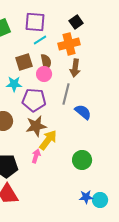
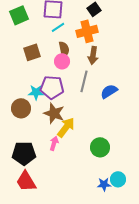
brown square: (24, 62) -> (32, 52), moved
cyan star: (14, 84) -> (36, 92), moved
blue semicircle: (83, 112) -> (109, 91), moved, turned -72
brown star: (36, 126) -> (54, 113), turned 30
cyan circle: (100, 200) -> (118, 179), moved

